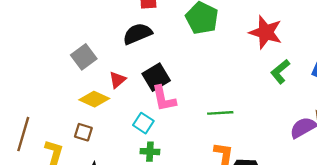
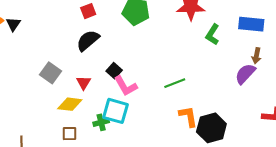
black square: (156, 77) -> (114, 71), size x0.7
cyan square: (143, 123) -> (115, 111), size x1.5
green cross: (150, 152) -> (101, 122), moved

